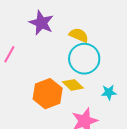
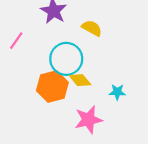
cyan circle: (84, 59) -> (66, 59), moved

